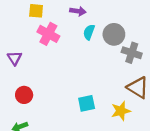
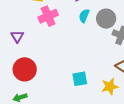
pink cross: (48, 34) -> (48, 16), turned 36
red circle: (24, 95) -> (25, 69), size x1.5

